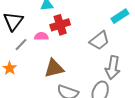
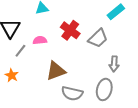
red cross: (60, 25) -> (70, 30), moved, turned -30
gray arrow: (113, 68) -> (114, 64), size x0.7

